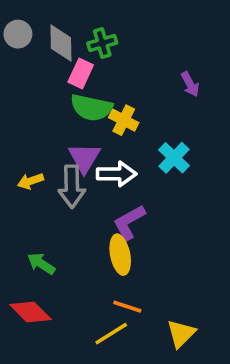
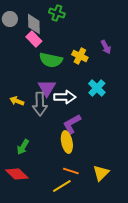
green cross: (102, 43) -> (57, 13), moved, turned 35
pink rectangle: (81, 74) -> (34, 39), moved, turned -70
yellow cross: (124, 120) -> (80, 56), moved
yellow arrow: (30, 181) -> (17, 101), turned 40
green arrow: (41, 264) -> (23, 147), turned -91
yellow triangle: (181, 334) -> (101, 173), moved

